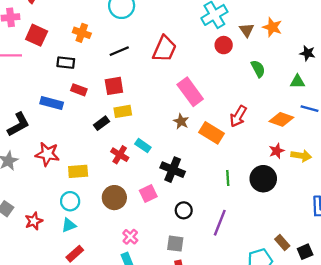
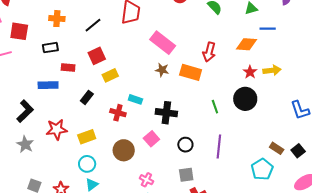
black rectangle: (101, 123) -> (87, 97), moved

